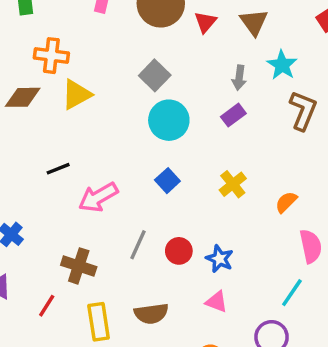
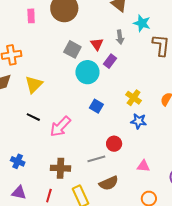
red triangle: (205, 22) -> (97, 44), moved
yellow triangle: (77, 95) -> (34, 84), moved
purple rectangle: (233, 115) -> (110, 61), moved
black line: (58, 169) -> (33, 117), turned 64
gray line: (138, 245) -> (96, 159), moved, turned 66
blue star: (219, 259) -> (139, 121), moved

